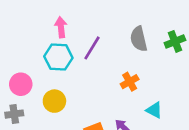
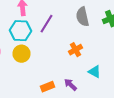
yellow circle: (54, 101) -> (22, 54), moved

